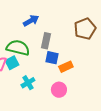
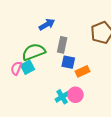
green semicircle: (18, 48) -> (34, 52), turned -35
cyan cross: (28, 83) -> (62, 97), moved

